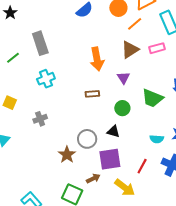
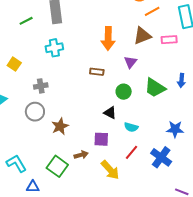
gray circle: (87, 139) -> (35, 112), moved
cyan semicircle: (157, 139) -> (131, 127), moved
purple square: (110, 159) -> (101, 139), size x0.7

